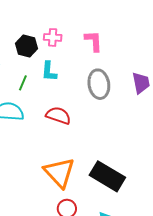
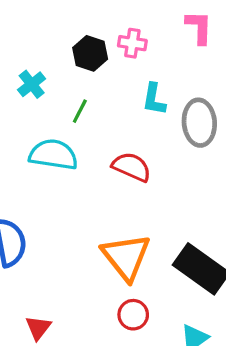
pink L-shape: (94, 41) -> (199, 27), moved
cyan L-shape: (49, 71) -> (154, 99), moved

